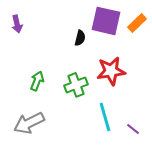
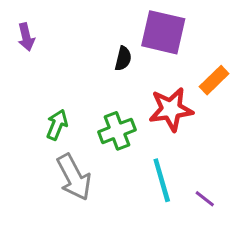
orange rectangle: (137, 23) -> (214, 80), moved
gray arrow: (29, 123) -> (74, 177), moved, turned -92

